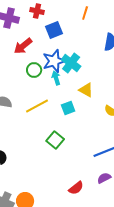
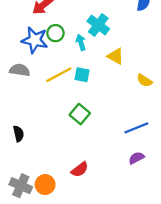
blue star: (54, 61) -> (35, 40), moved, turned 30
cyan square: (68, 108) -> (82, 75), moved, turned 32
red semicircle: (76, 188) -> (80, 169), moved

